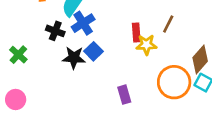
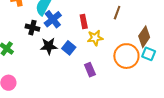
red rectangle: (136, 32) -> (84, 21), moved
yellow star: (146, 45) -> (95, 38), moved
blue square: (93, 51) -> (69, 48), moved

